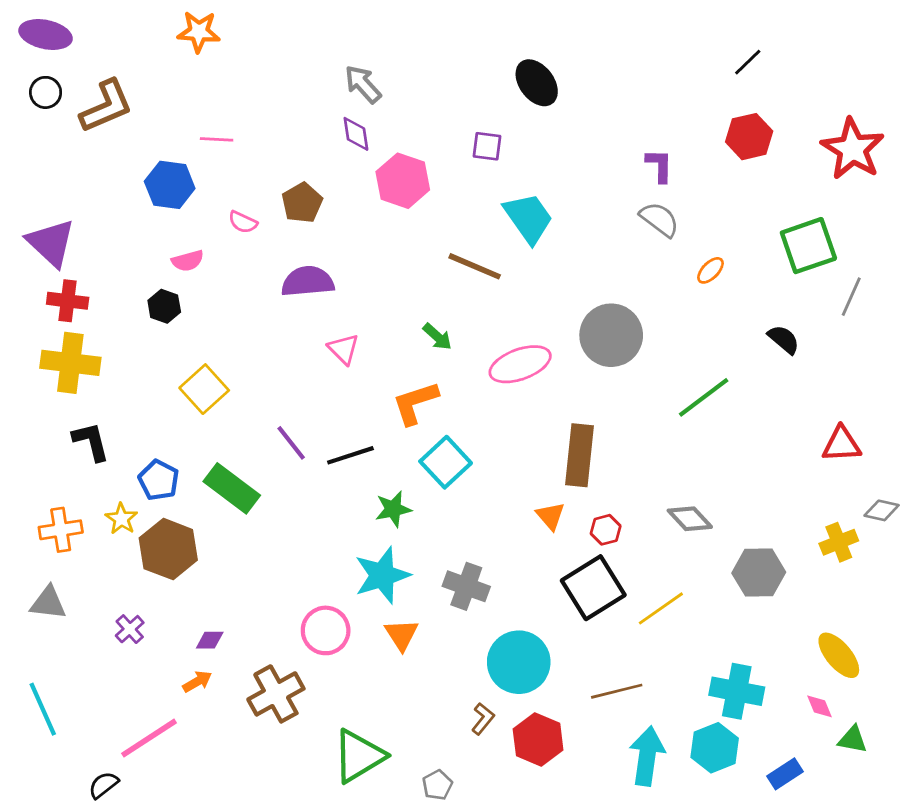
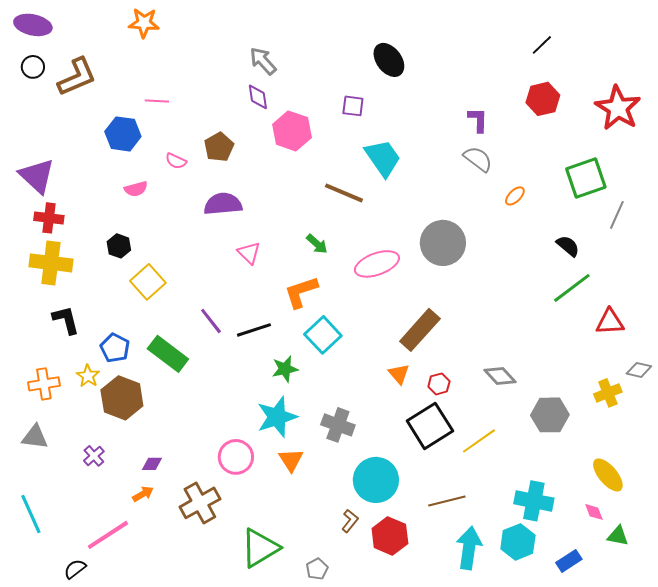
black hexagon: (164, 306) -> (119, 246), moved
green line: (704, 397) -> (572, 288), moved
brown rectangle: (579, 455) -> (420, 330), turned 36

